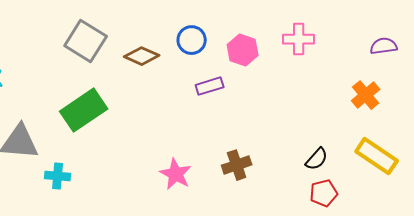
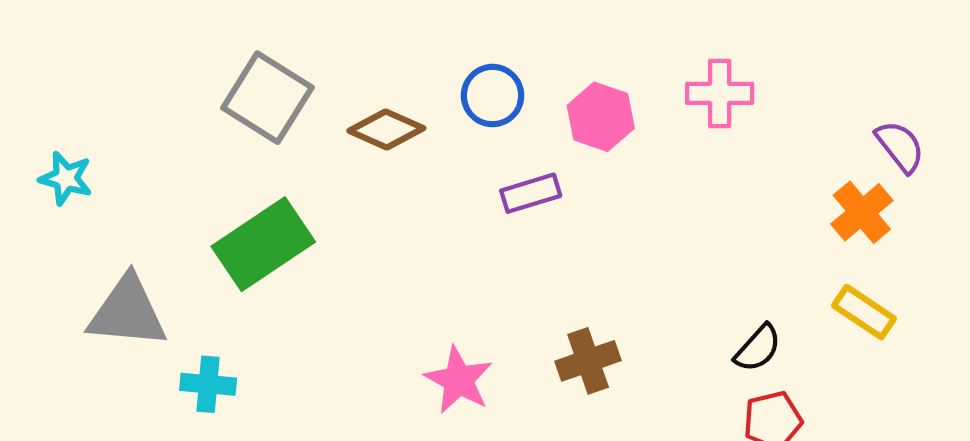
purple semicircle: (384, 46) -> (900, 146), moved, turned 60
yellow rectangle: (377, 156) -> (864, 312), moved, size x0.7

